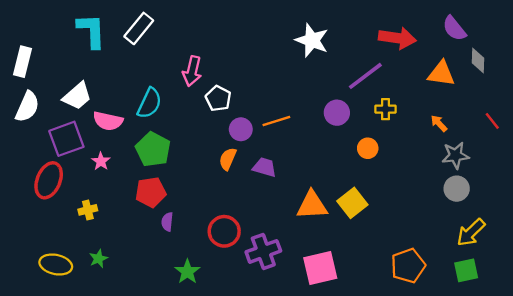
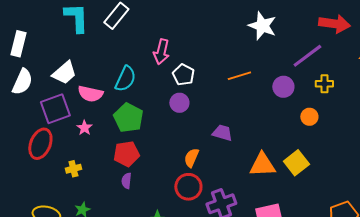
orange line: (276, 121) -> (239, 76), moved
purple circle: (241, 129) -> (179, 103), moved
orange semicircle: (228, 159) -> (191, 158), moved
purple semicircle: (167, 222) -> (126, 181), moved

